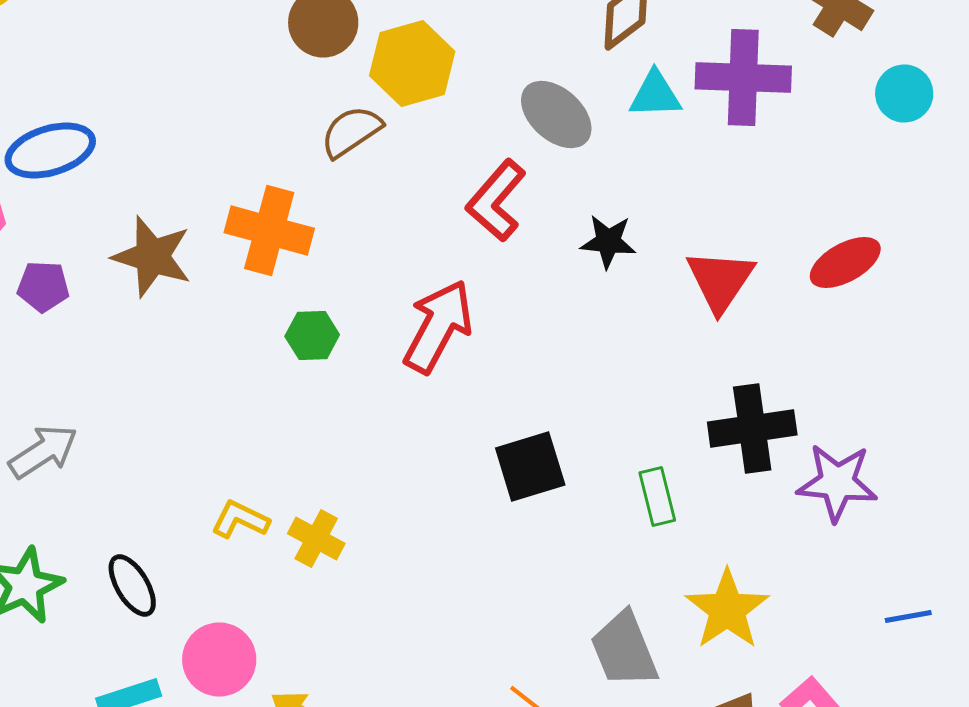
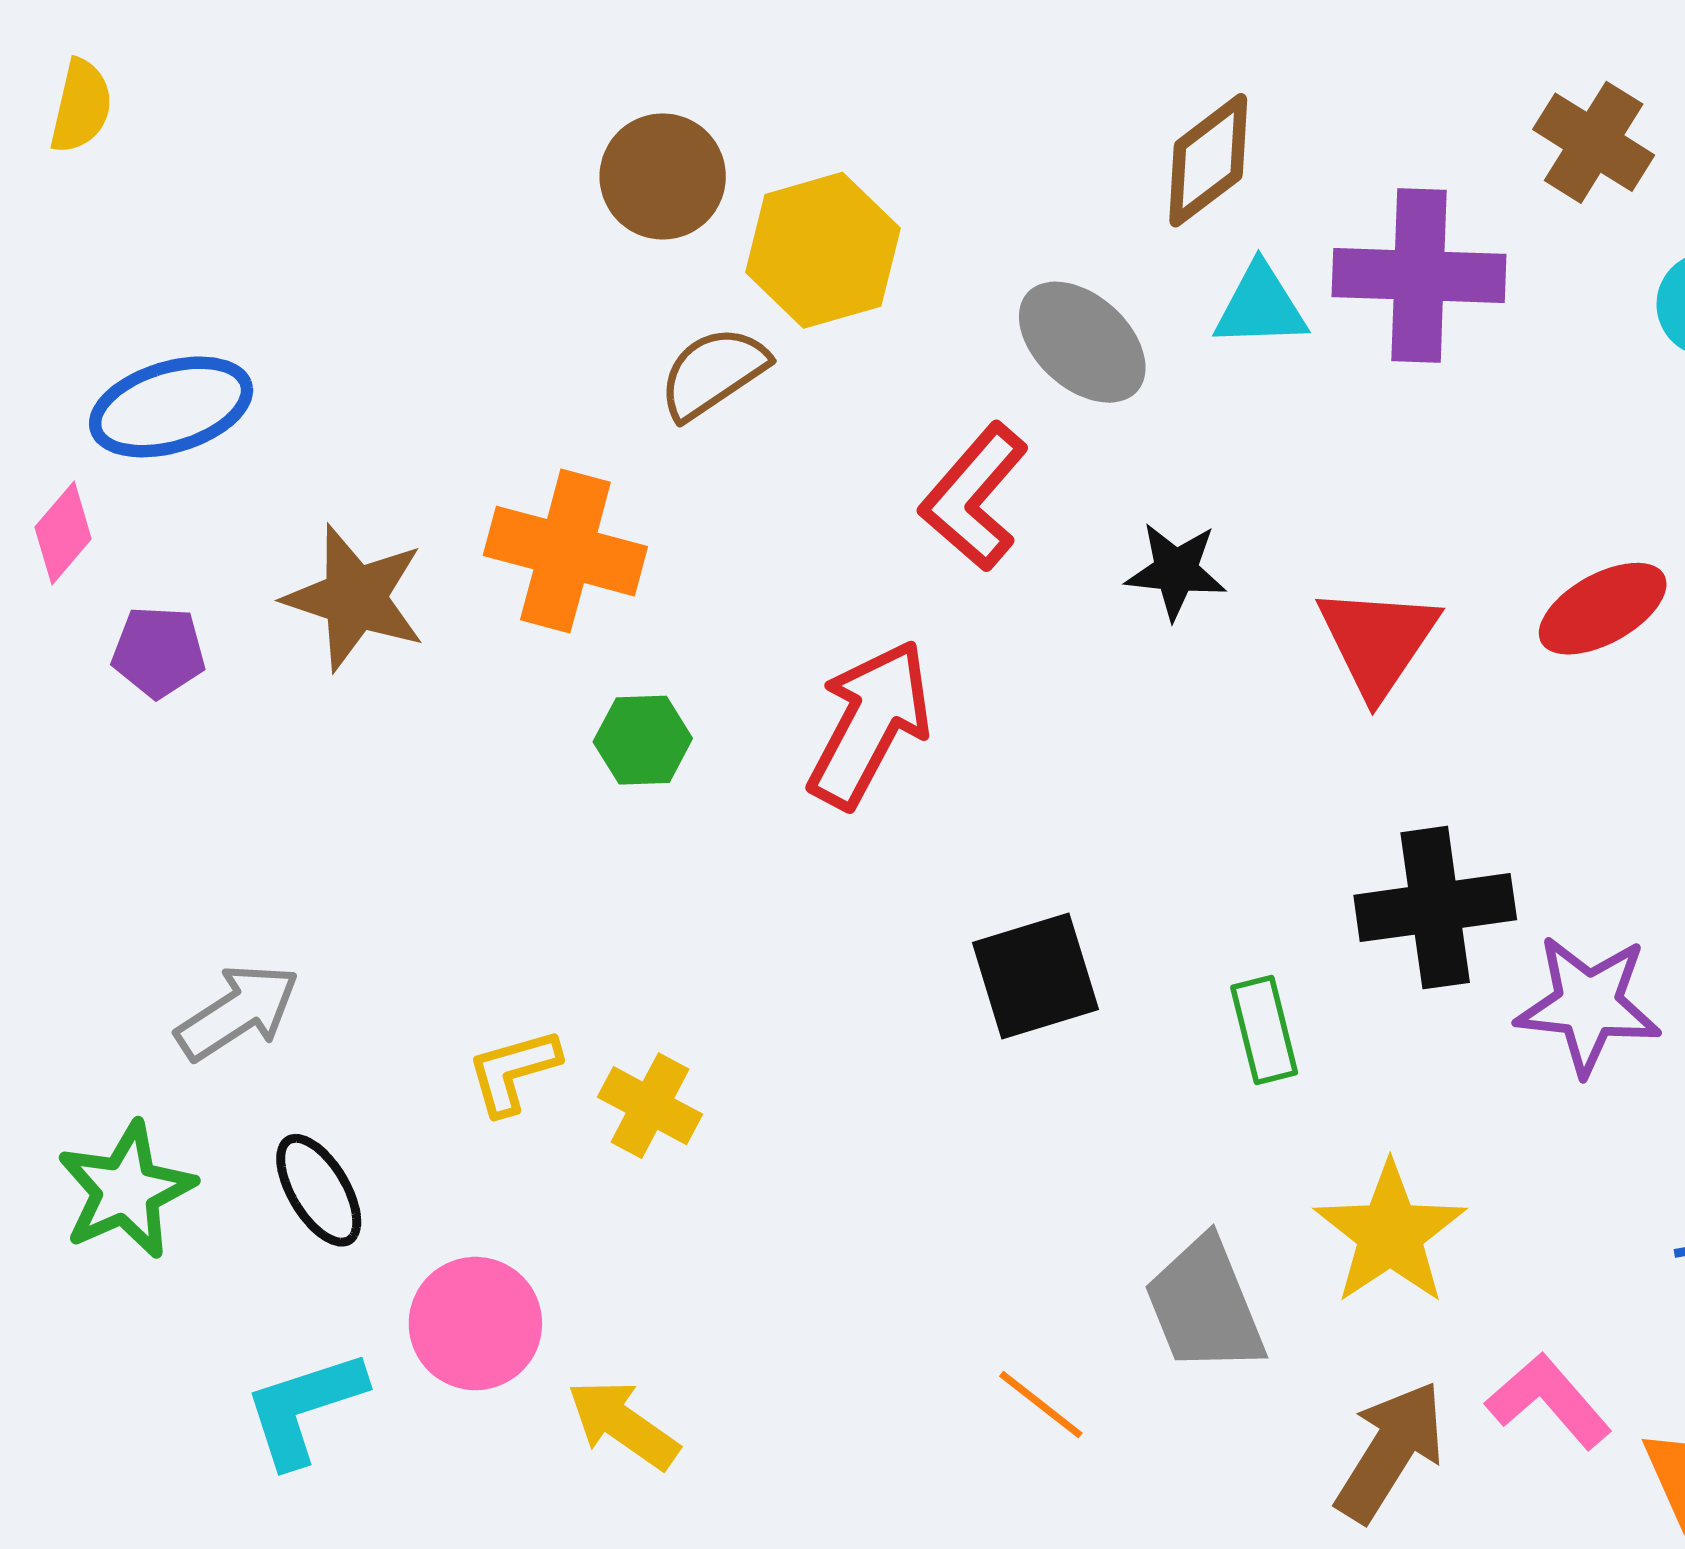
gray arrow: (43, 452) -> (238, 1012), moved
yellow L-shape: (240, 520) -> (513, 1071), turned -42

